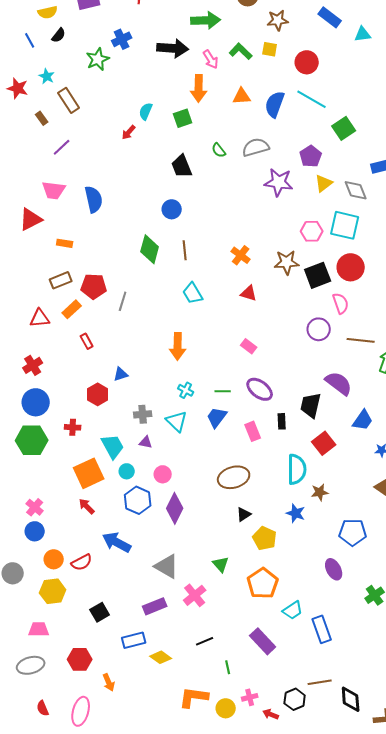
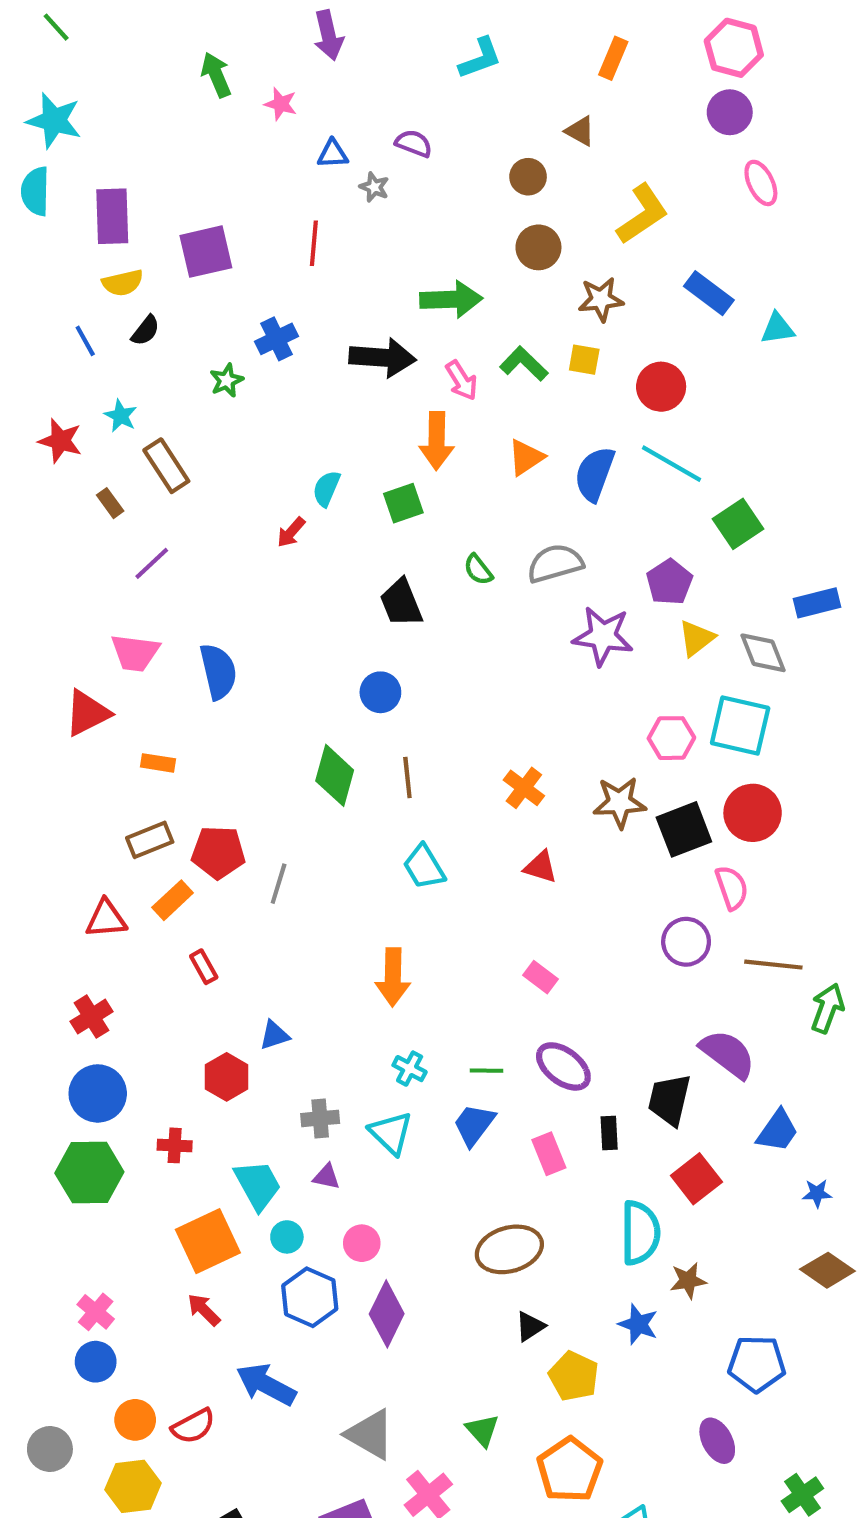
green star: (98, 59) -> (227, 380), size x0.7
orange triangle: (242, 96) -> (526, 457), turned -30

